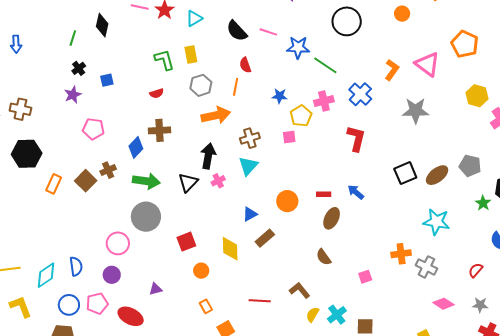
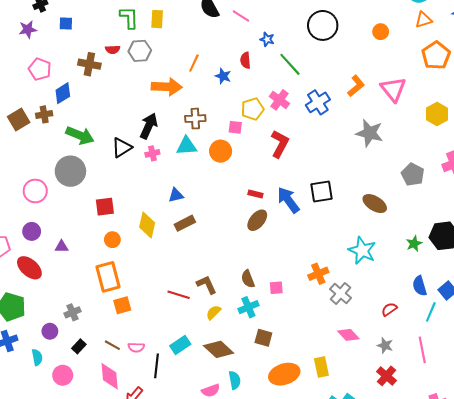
orange pentagon: (465, 44) -> (436, 55), moved
blue star: (298, 47) -> (267, 39), size x0.6
red semicircle: (245, 65) -> (245, 60), moved
gray hexagon: (201, 85) -> (140, 51), moved
blue star: (280, 96) -> (223, 76), moved
yellow hexagon: (477, 96) -> (437, 114), moved
pink cross: (324, 101) -> (279, 100), turned 36
brown cross: (159, 130) -> (89, 64), moved
red L-shape: (356, 138) -> (280, 144), moved
blue diamond: (136, 147) -> (63, 93), moved
cyan triangle: (248, 166) -> (187, 146), turned 30
gray pentagon: (470, 166) -> (413, 175), moved
black square: (405, 173) -> (321, 191), moved
brown ellipse: (437, 175) -> (375, 204), turned 55
blue arrow: (356, 192) -> (288, 200), size x1.5
orange circle: (287, 201) -> (221, 151), moved
orange cross: (401, 254) -> (318, 274), turned -30
brown semicircle: (324, 257) -> (248, 279), moved
purple circle: (112, 275) -> (32, 231), moved
red line: (260, 301) -> (179, 295), moved
orange rectangle: (206, 306) -> (108, 277), size x2.0
cyan cross: (337, 315) -> (248, 307), moved

